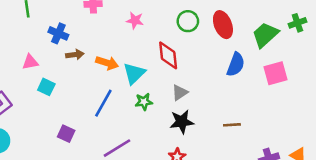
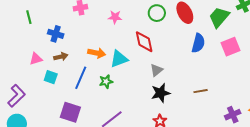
brown arrow: (75, 55) -> (61, 57), moved
cyan triangle: (134, 73) -> (119, 59), turned 30
green star: (144, 102) -> (106, 82), moved
blue line: (103, 103) -> (81, 78), moved
purple square: (66, 134) -> (70, 112), size x1.5

